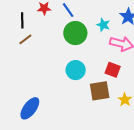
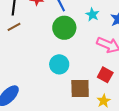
cyan star: (103, 25) -> (92, 14), moved
red square: (113, 70) -> (105, 75), moved

